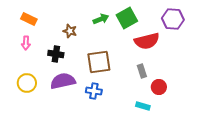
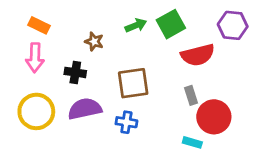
pink arrow: (26, 43) -> (35, 58), size x1.5
yellow circle: (27, 83) -> (36, 111), size x1.4
red circle: (159, 87) -> (214, 117), size x1.6

